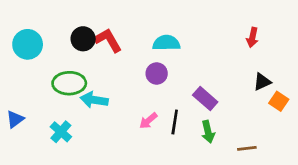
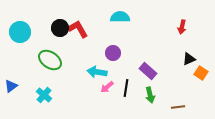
cyan semicircle: (166, 43) -> (120, 17), moved
green ellipse: (69, 83) -> (50, 60), turned 35
cyan arrow: (94, 100) -> (97, 72), moved

